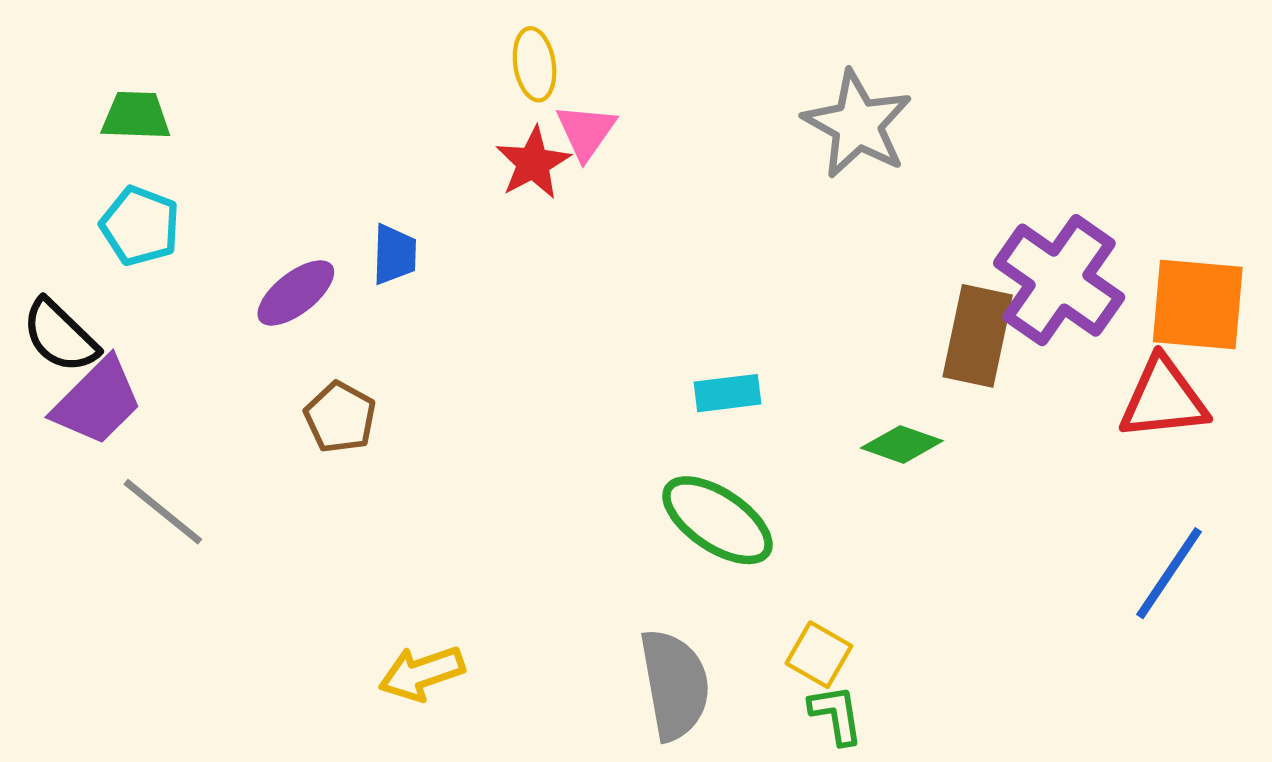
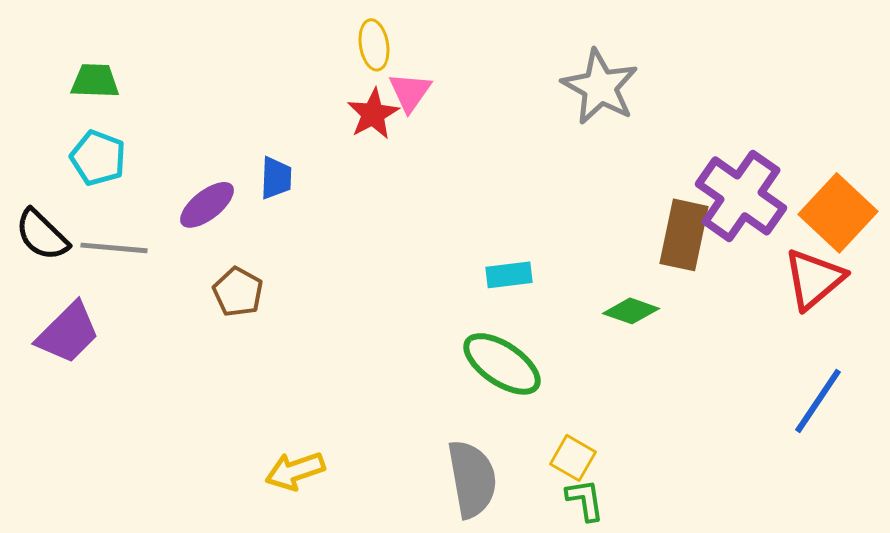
orange square: (1198, 304) -> (838, 213), turned 38
red triangle: (1163, 399) -> (814, 279), turned -34
purple trapezoid: (97, 402) -> (68, 333), moved
gray line: (163, 512) -> (114, 248), moved, turned -34

